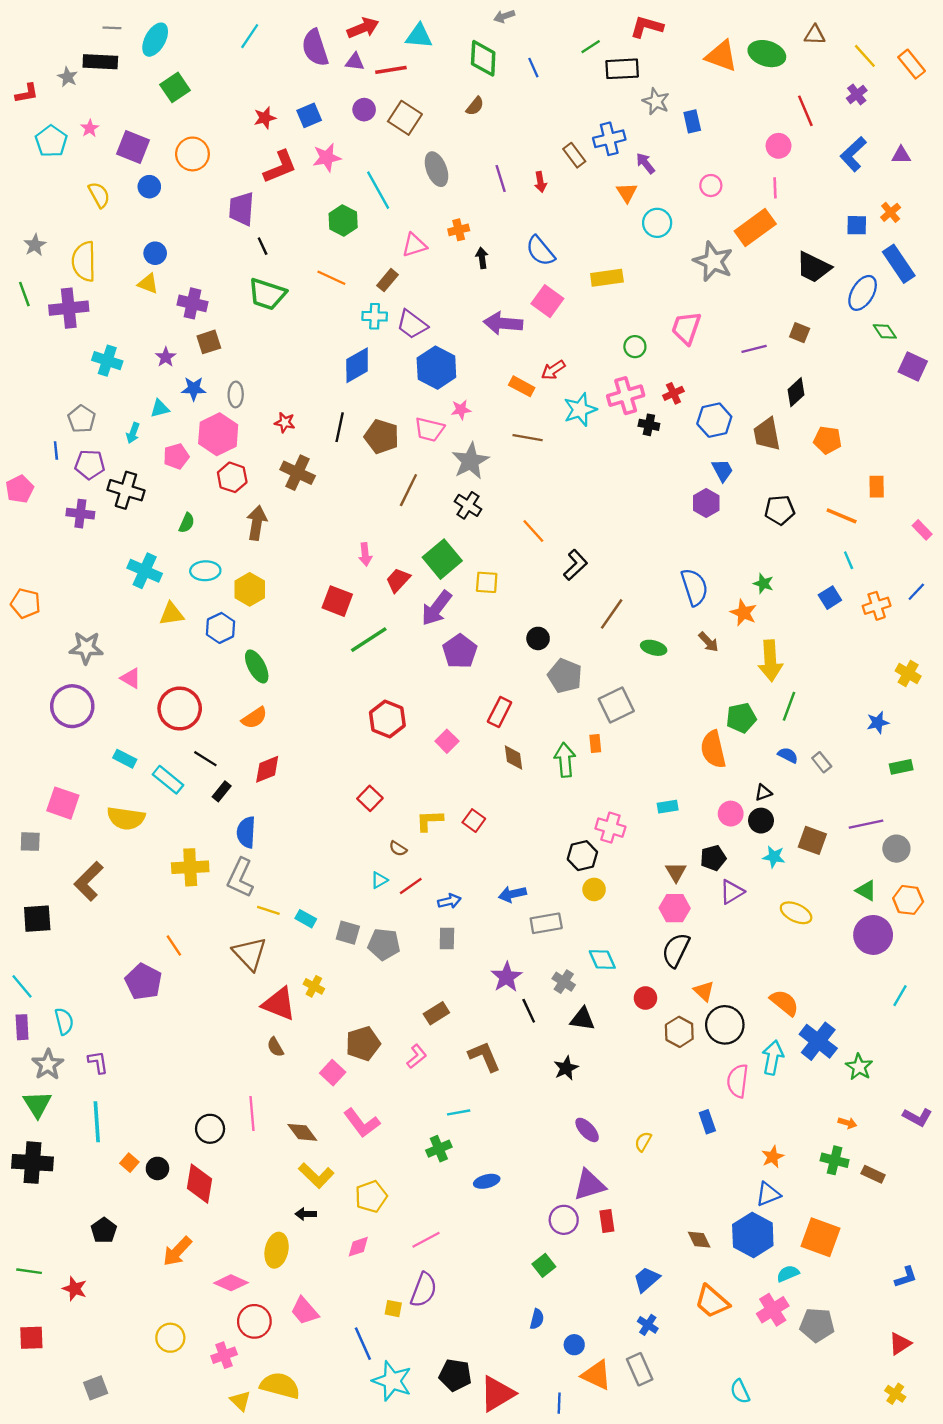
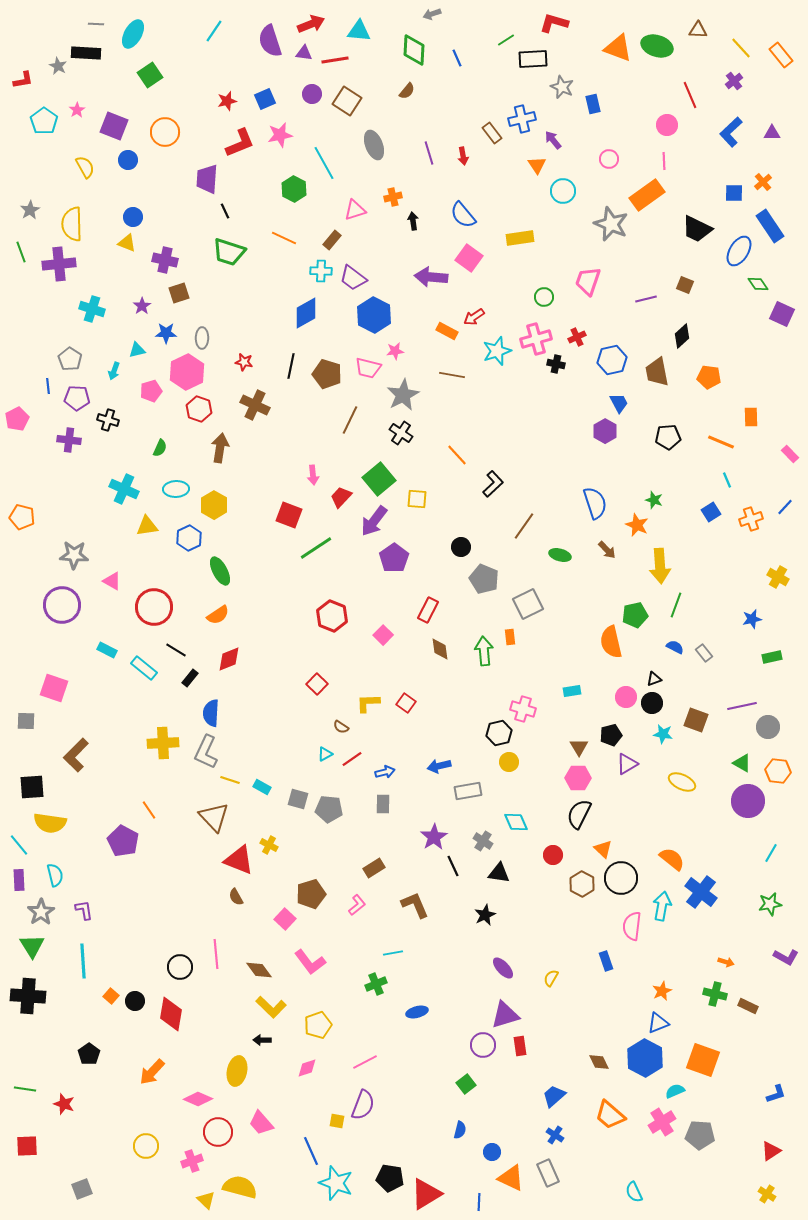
black cross: (126, 490) -> (108, 420), size x0.7
yellow semicircle: (126, 818) -> (50, 823), moved
green star: (859, 1067) -> (770, 904), moved, turned 30

